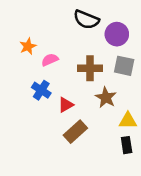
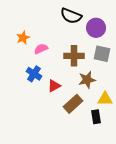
brown star: (106, 97) -> (87, 80), turned 30
brown rectangle: (75, 132) -> (73, 104), moved
black rectangle: (127, 145) -> (96, 117), moved

